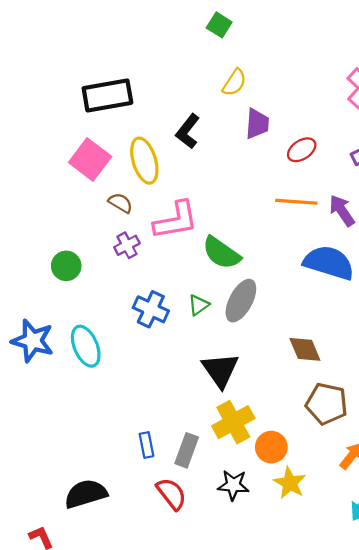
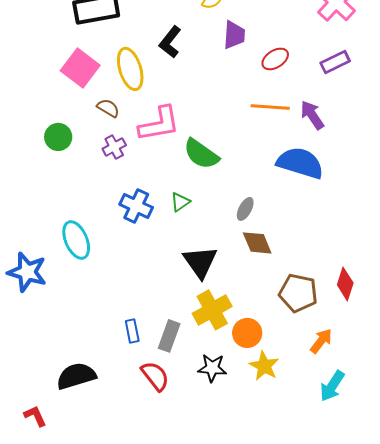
green circle: (66, 266) -> (58, 137), moved
gray ellipse: (241, 301) -> (245, 209), moved, size x0.6
blue star: (33, 341) -> (27, 272), moved
brown diamond: (305, 349) -> (257, 243), moved

